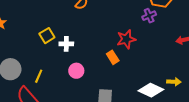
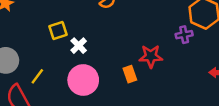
white cross: (66, 44) -> (79, 46), turned 32
pink circle: (76, 71) -> (83, 80), size x1.6

